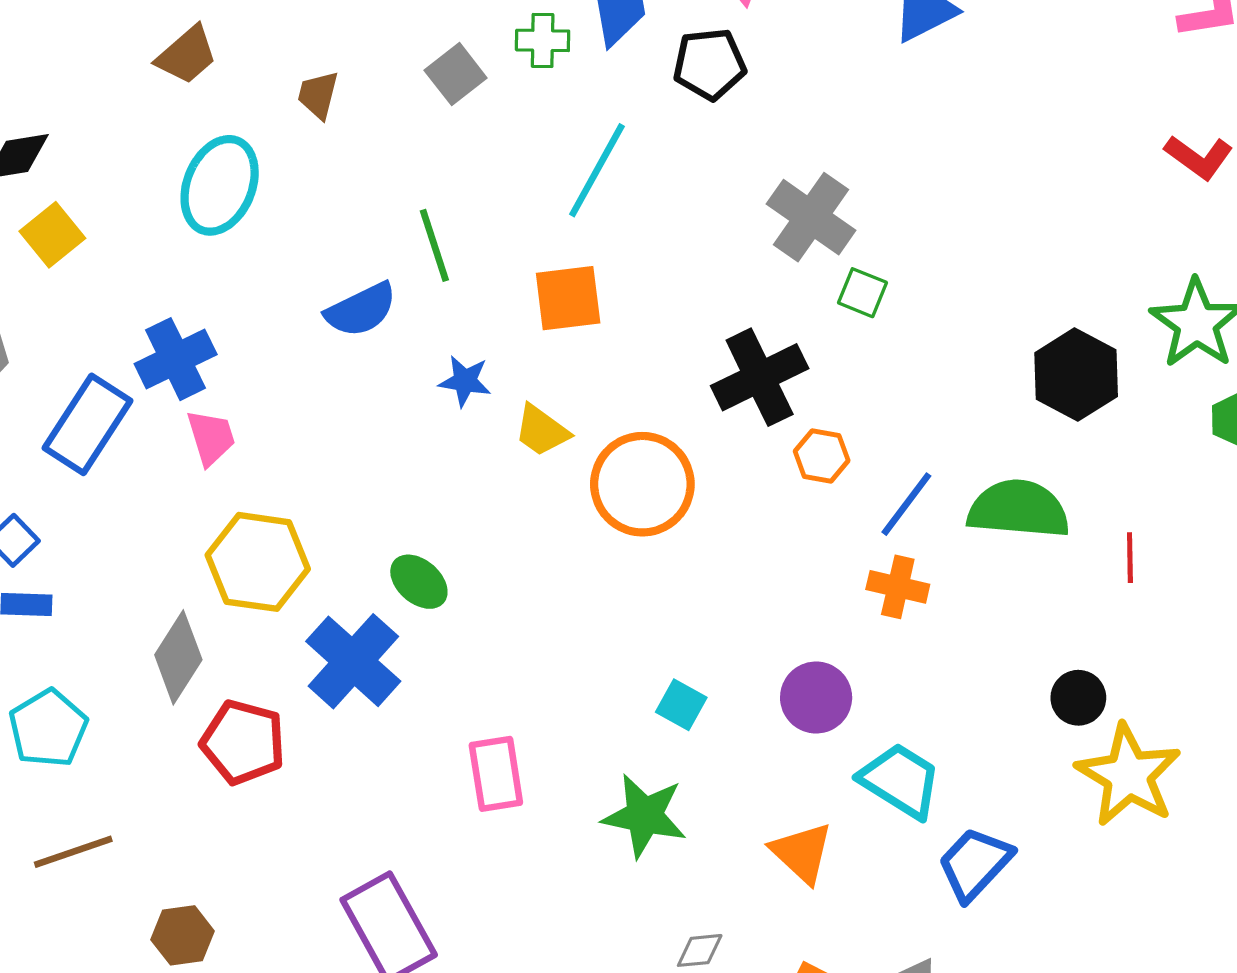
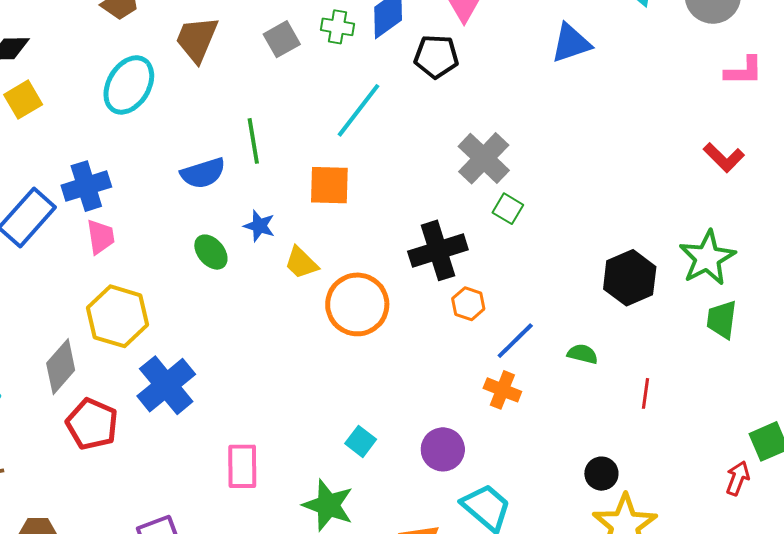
brown trapezoid: (318, 95) -> (197, 39), size x1.6
green semicircle: (1019, 509) -> (583, 354), size x0.5
green ellipse: (419, 582) -> (211, 252), moved

